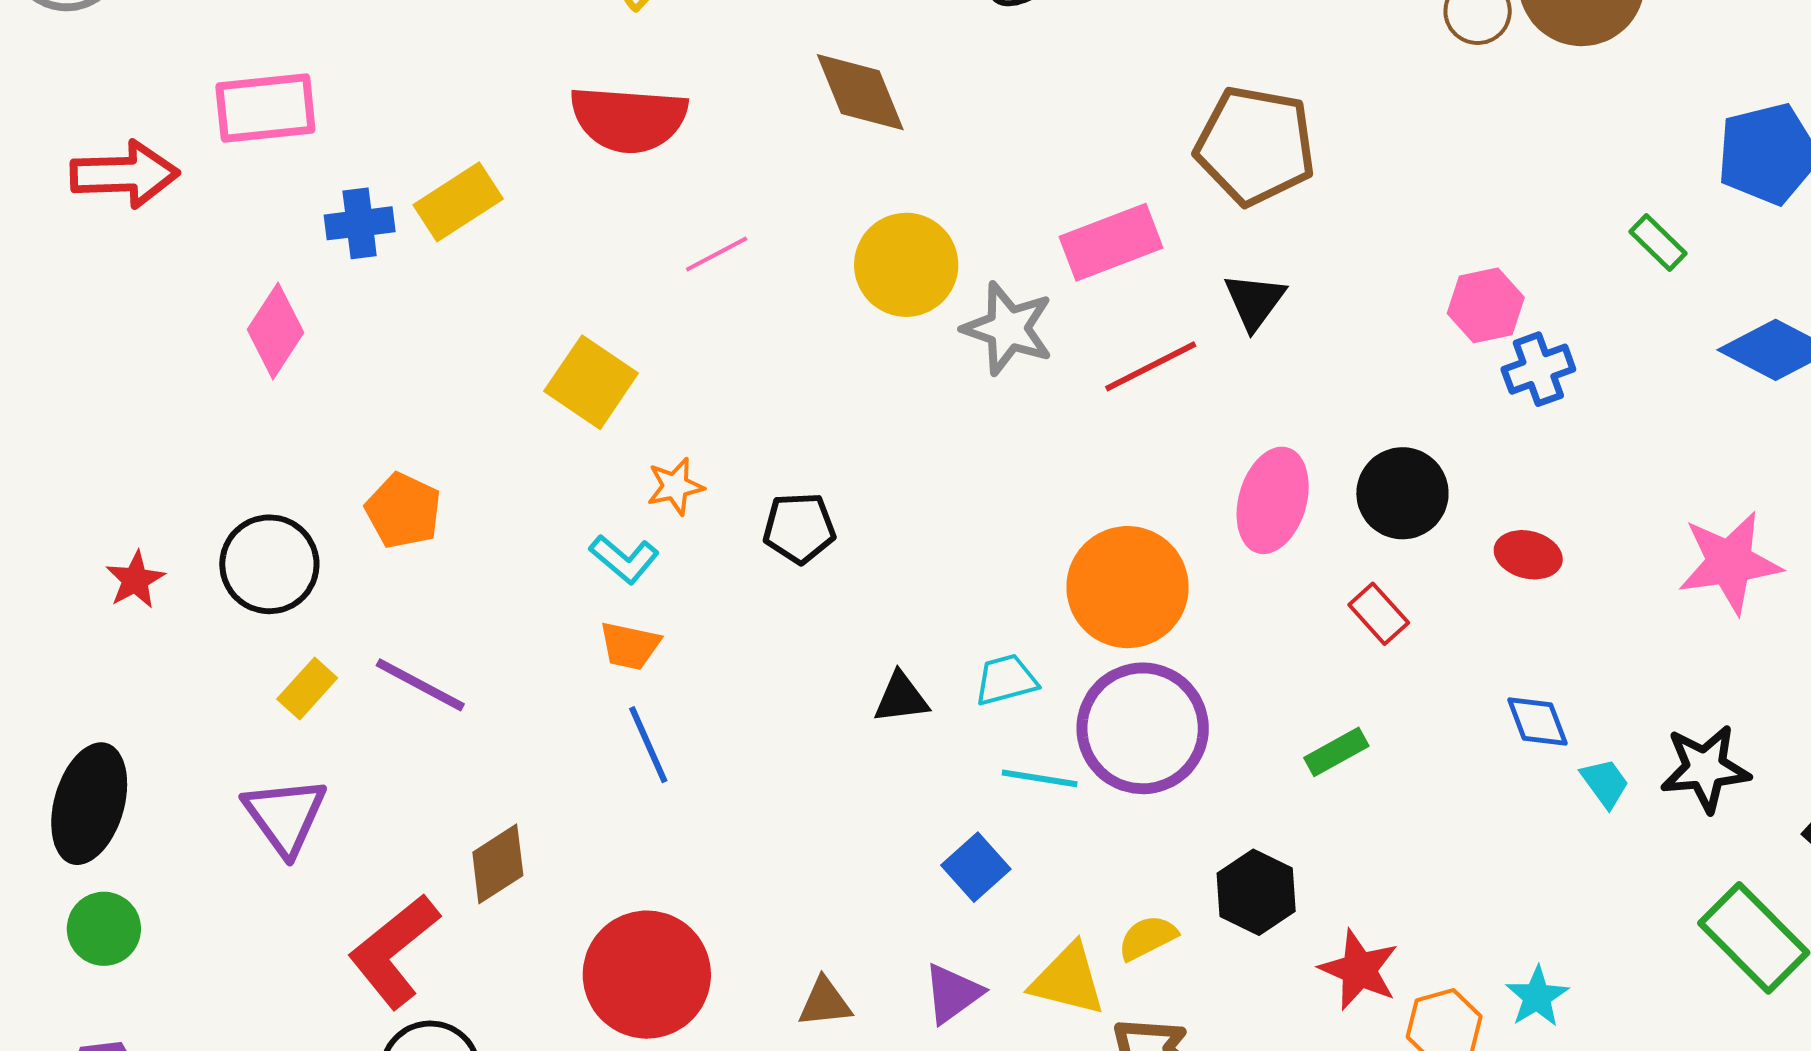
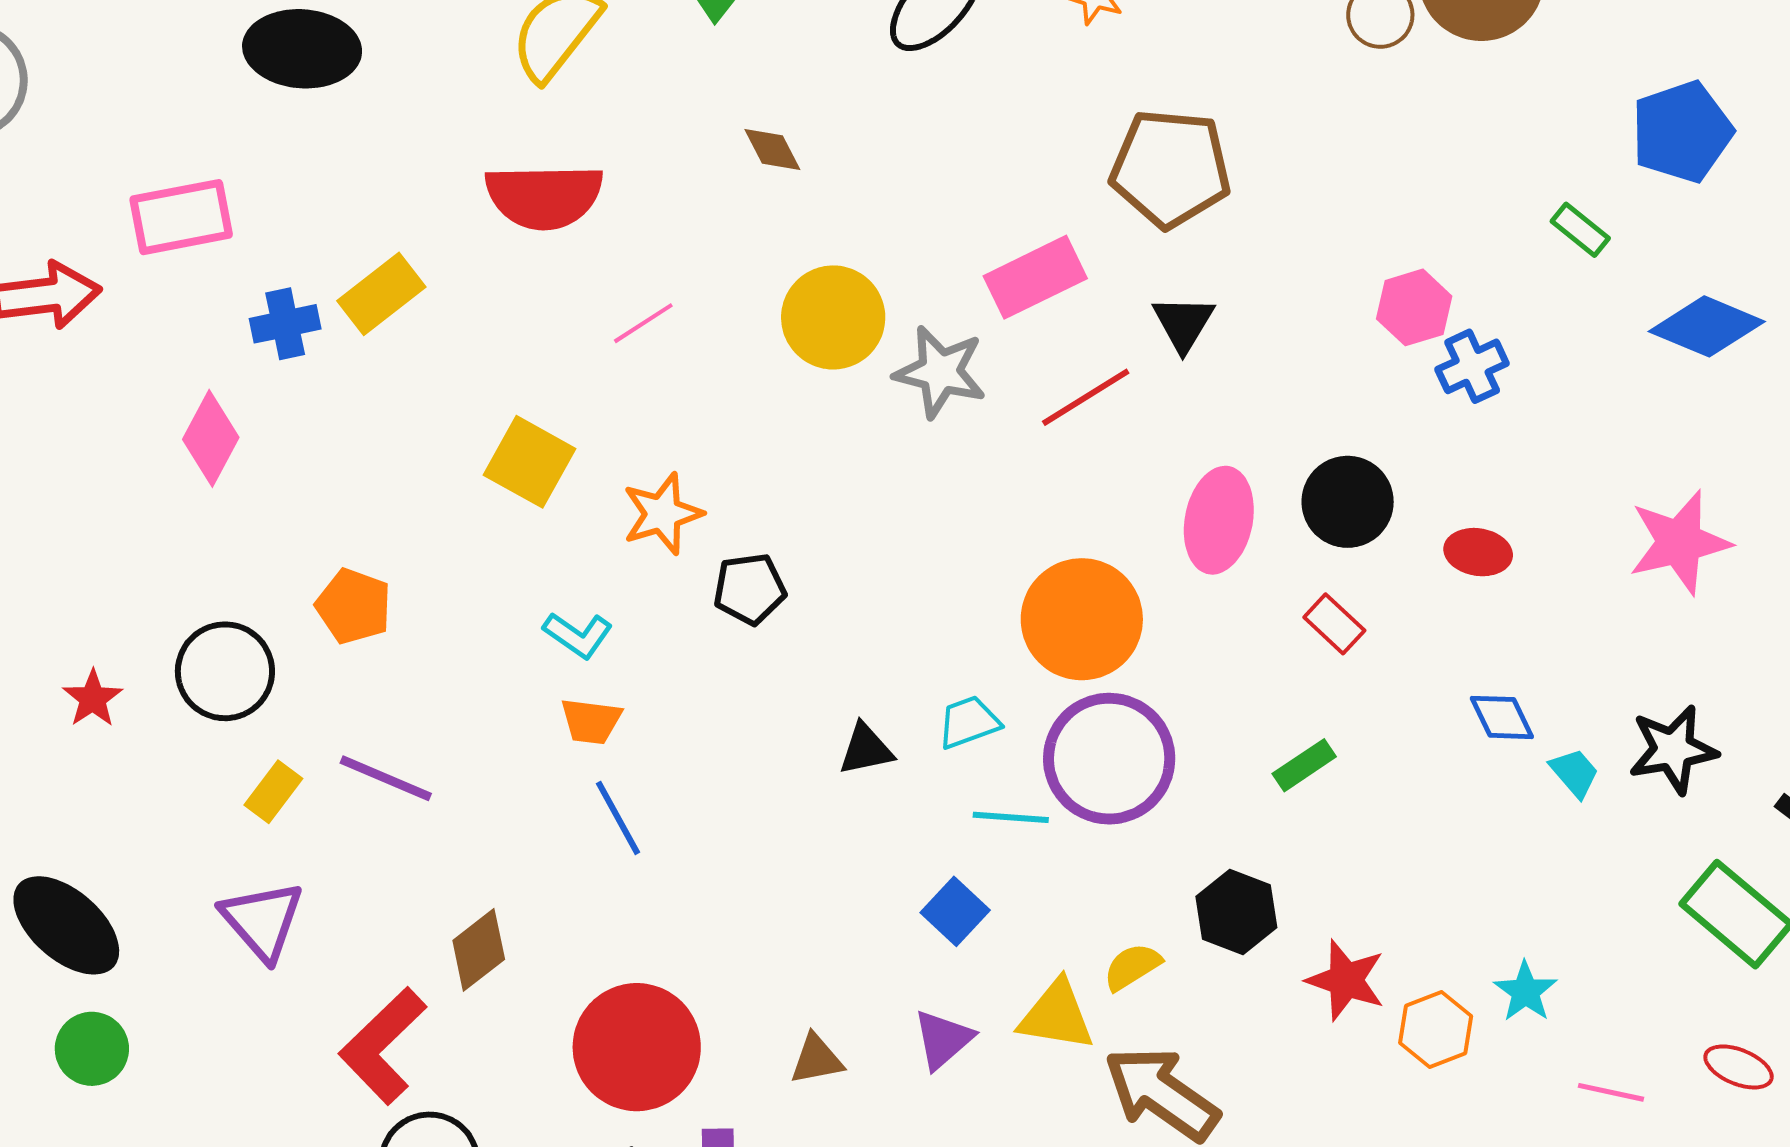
brown diamond: (860, 92) -> (772, 149), size x0.6
orange star: (675, 486) -> (662, 514), moved, size x1.4
black ellipse: (89, 804) -> (66, 925), turned -60

